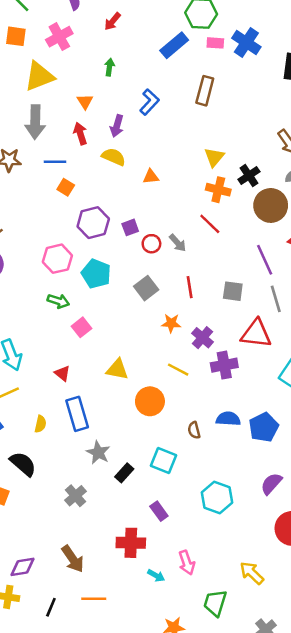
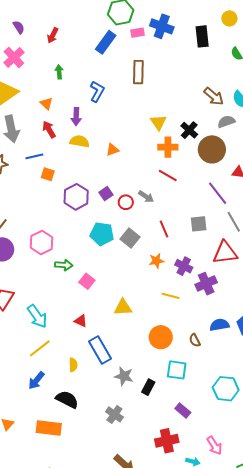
pink hexagon: (57, 259) -> (41, 242), moved
cyan pentagon: (96, 274) -> (102, 234), moved
orange circle: (150, 401) -> (161, 337), moved

